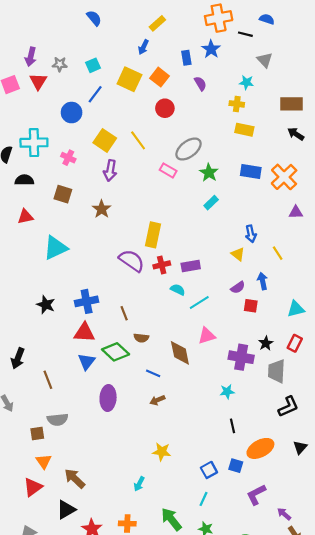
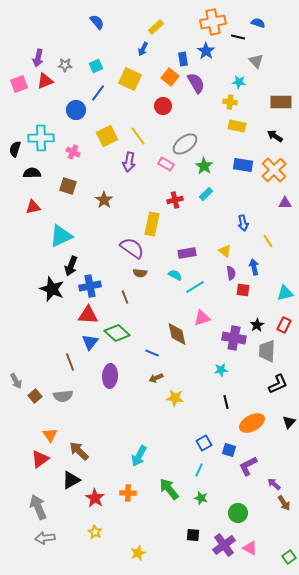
orange square: (160, 77) -> (170, 77), moved
red triangle: (38, 81) -> (45, 81), turned 36
purple semicircle: (200, 84) -> (196, 83), size x1.5
black arrow: (296, 134) -> (275, 136), moved
yellow square: (105, 140) -> (107, 136), turned 30
purple arrow: (110, 170) -> (129, 162), moved
yellow triangle: (238, 254) -> (225, 251), moved
red cross: (162, 265) -> (175, 200), moved
purple semicircle: (238, 287) -> (231, 273), turned -64
black star: (46, 305) -> (52, 289), size x1.4
brown semicircle: (141, 338) -> (140, 273), moved
black arrow: (18, 358) -> (71, 266), moved
brown line: (48, 380) -> (70, 362), moved
brown square: (37, 433) -> (35, 396), moved, turned -32
yellow star: (162, 452) -> (175, 398), moved
blue square: (236, 466) -> (229, 450), moved
cyan arrow: (139, 484) -> (139, 456), size x1.5

